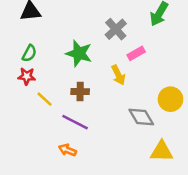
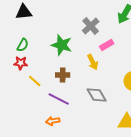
gray diamond: (141, 117) -> (97, 95), moved
orange arrow: (67, 150) -> (53, 121), turned -32

